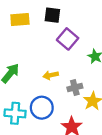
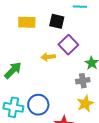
yellow arrow: (51, 75) -> (48, 57), moved
gray cross: (75, 88) -> (83, 81), moved

